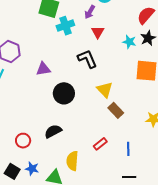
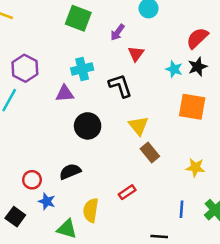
purple arrow: (90, 12) -> (117, 32), moved
cyan cross: (65, 26) -> (82, 69), moved
blue line: (128, 149) -> (181, 209), moved
blue star: (32, 169) -> (47, 201), moved

